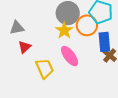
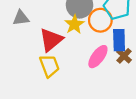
red triangle: (25, 47) -> (51, 40), moved, size x1.6
pink ellipse: (70, 56) -> (98, 57), moved, turned 70

